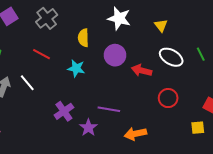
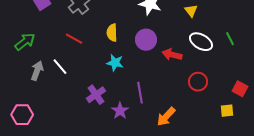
yellow semicircle: (83, 38) -> (112, 33), moved
cyan star: (76, 68) -> (115, 63), moved
purple line: (109, 109) -> (140, 93), turned 70
orange arrow: (135, 134) -> (166, 117), turned -35

